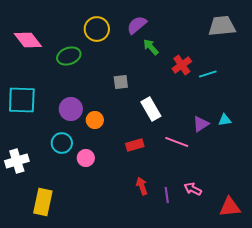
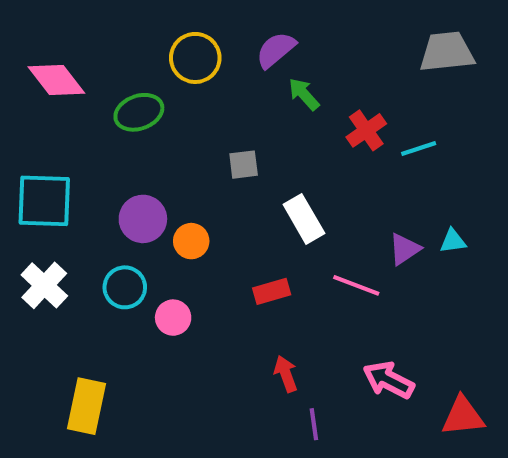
white cross: (17, 161) -> (44, 285), moved, turned -30
pink arrow: (193, 189) -> (388, 380), size x1.4
purple line: (167, 195) -> (314, 424), moved

